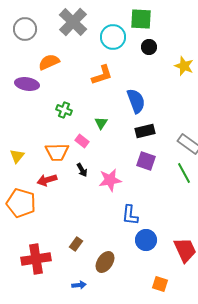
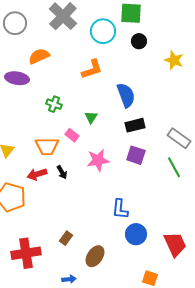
black arrow: (82, 170) -> (62, 172), moved
pink star: (110, 180) -> (98, 160), moved

